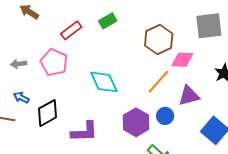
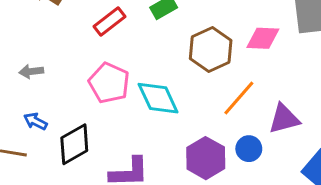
brown hexagon: (159, 40) -> (211, 49), moved
pink diamond: (182, 60) -> (263, 38), moved
pink pentagon: (54, 62) -> (109, 83), moved

